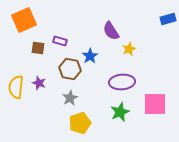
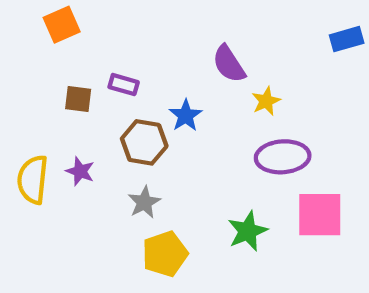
orange square: (24, 20) -> (62, 25), moved, size x0.7
purple ellipse: (122, 82) -> (283, 157), moved

